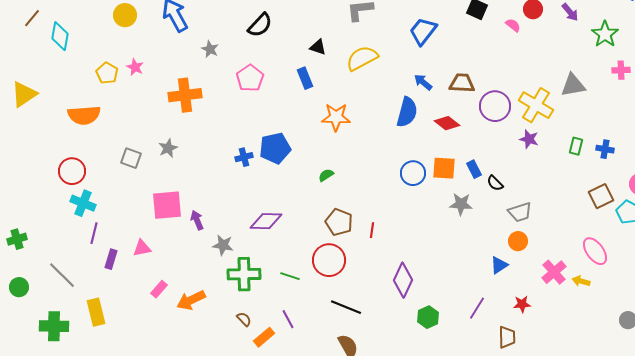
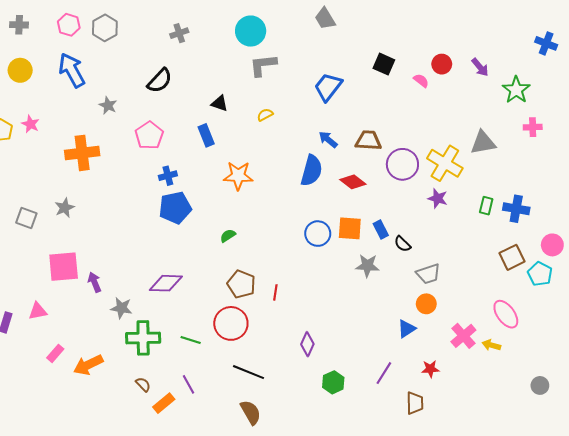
yellow semicircle: (362, 58) -> (265, 115), size x0.5
blue cross: (605, 149) -> (516, 209), size x1.4
blue cross: (244, 157) -> (168, 176), moved
purple diamond: (403, 280) -> (307, 344), size x0.7

